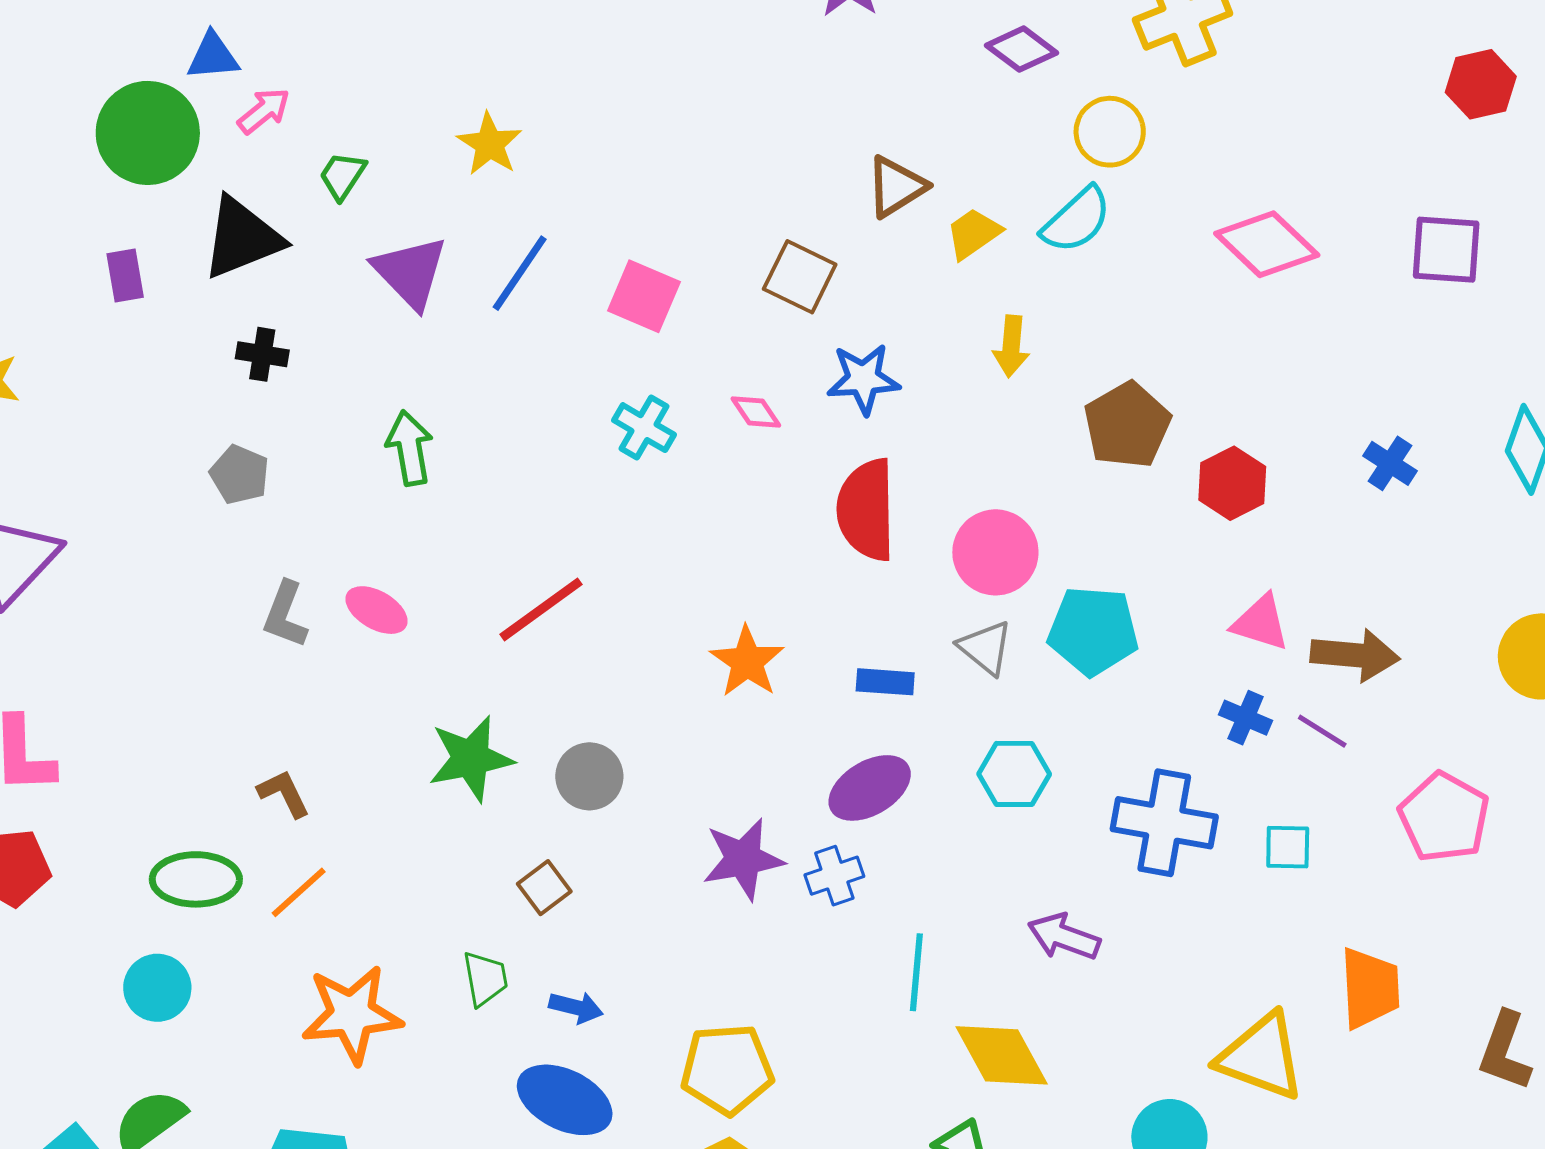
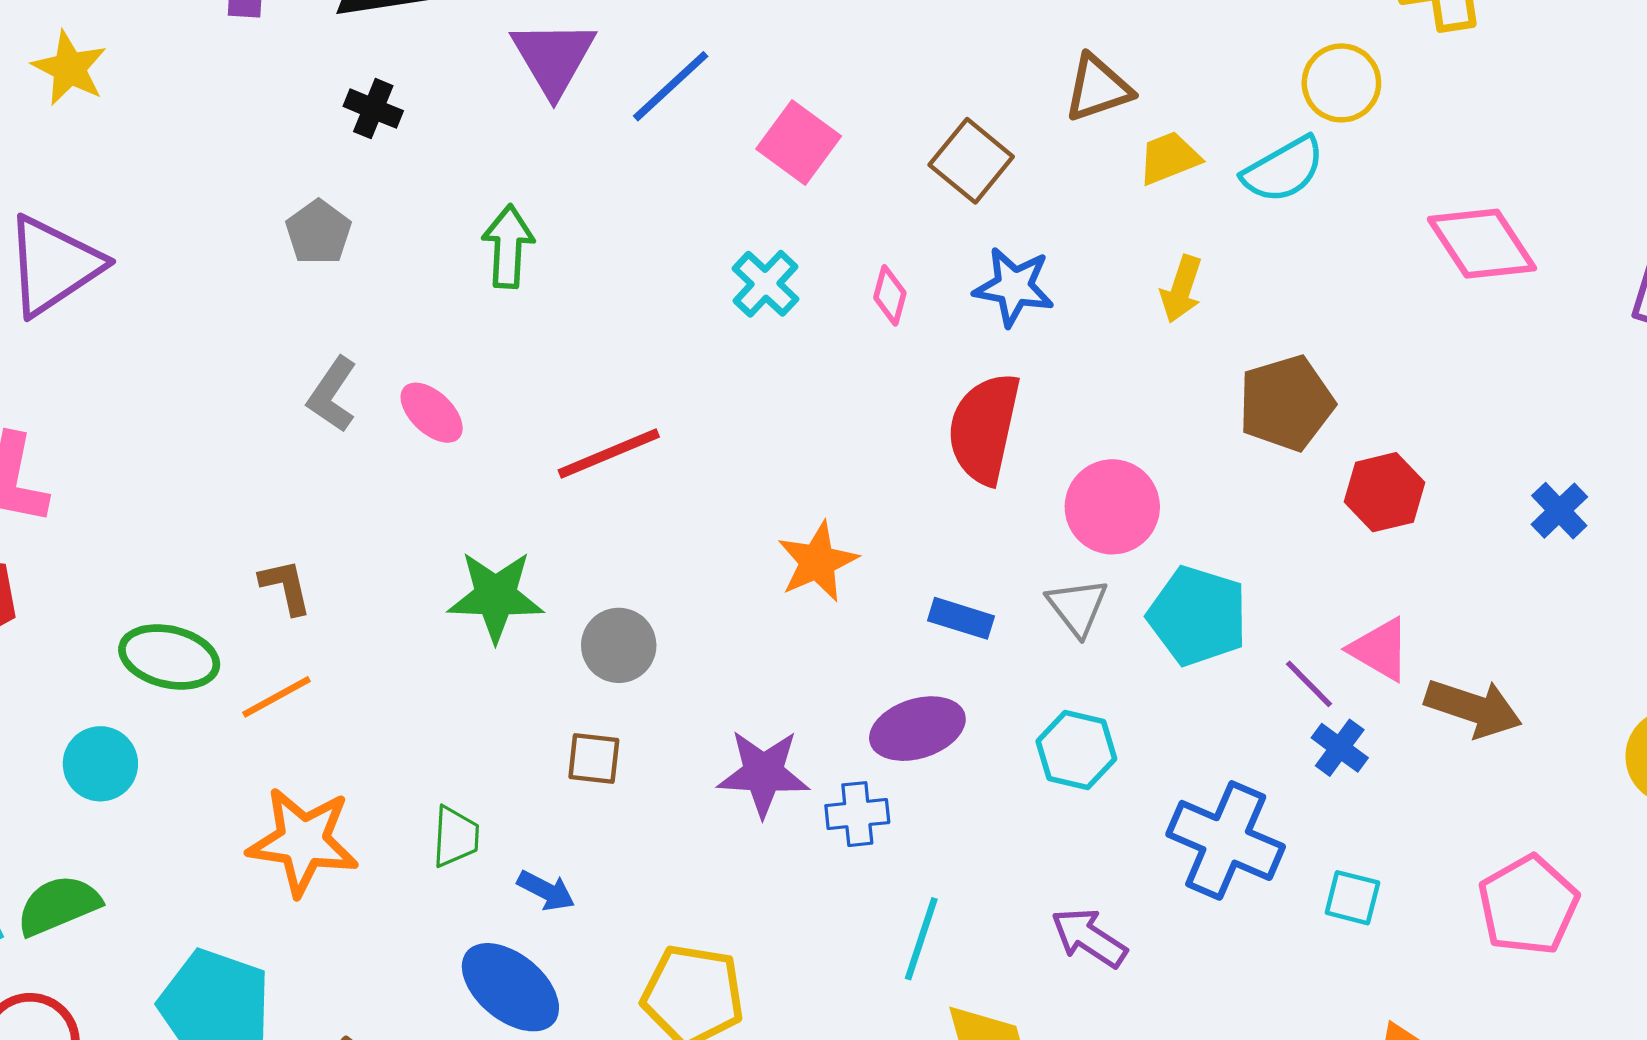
pink diamond: (756, 412) -> (890, 295), turned 36
purple line: (1322, 731) -> (1309, 684), moved
brown square: (544, 888) -> (594, 759), moved, turned 30

